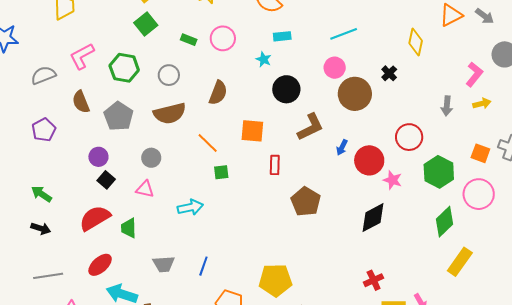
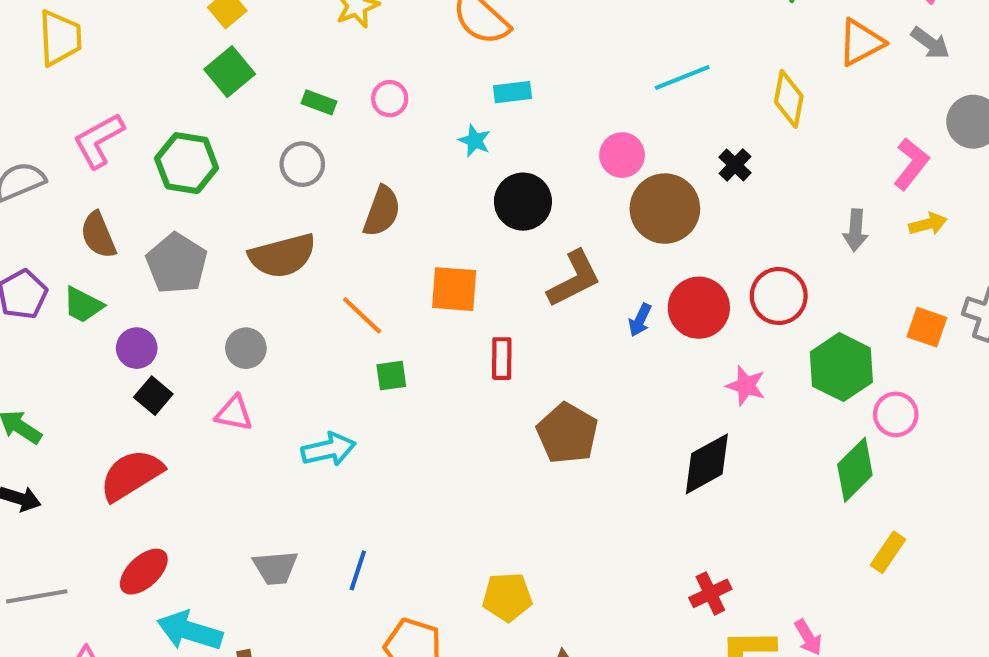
cyan line: (344, 34) -> (682, 77), moved
pink circle: (223, 38) -> (390, 99), size x0.7
gray circle: (169, 75) -> (302, 164), moved
red circle: (369, 160) -> (699, 308), moved
pink circle: (479, 194) -> (896, 414), moved, size x0.7
green trapezoid: (129, 228) -> (83, 305), moved, turned -60
yellow rectangle: (460, 262) -> (888, 552), size x0.7
yellow pentagon: (275, 280) -> (507, 597), size x0.7

